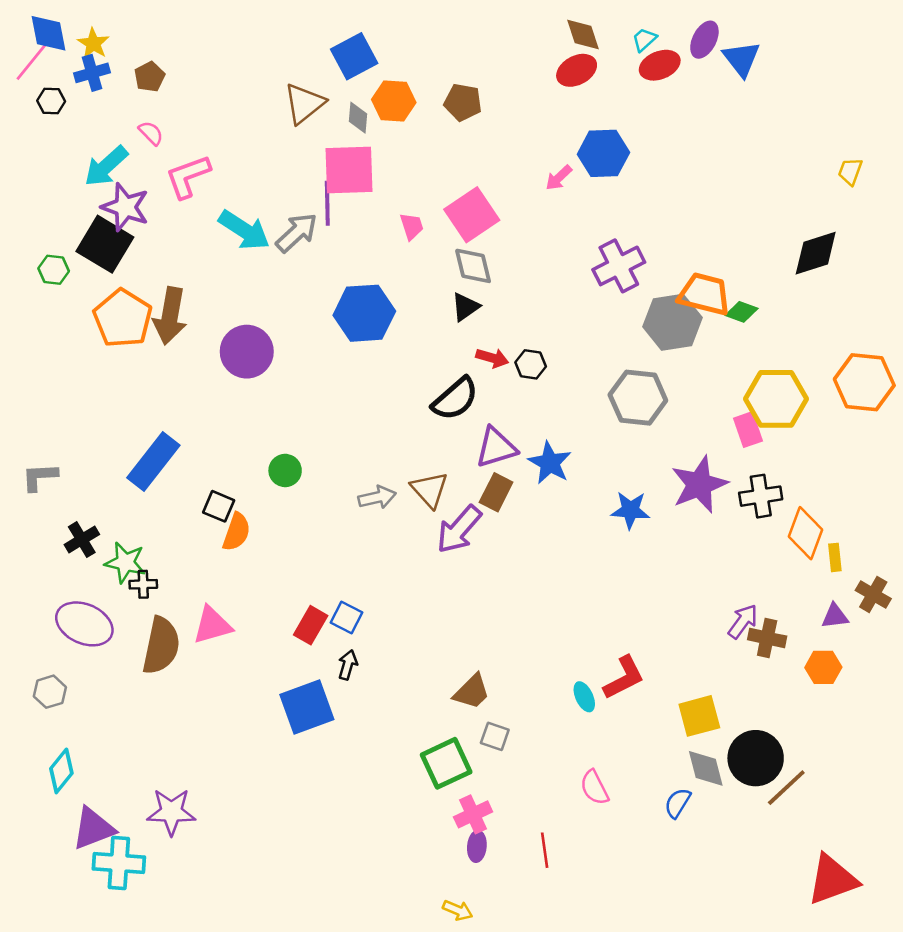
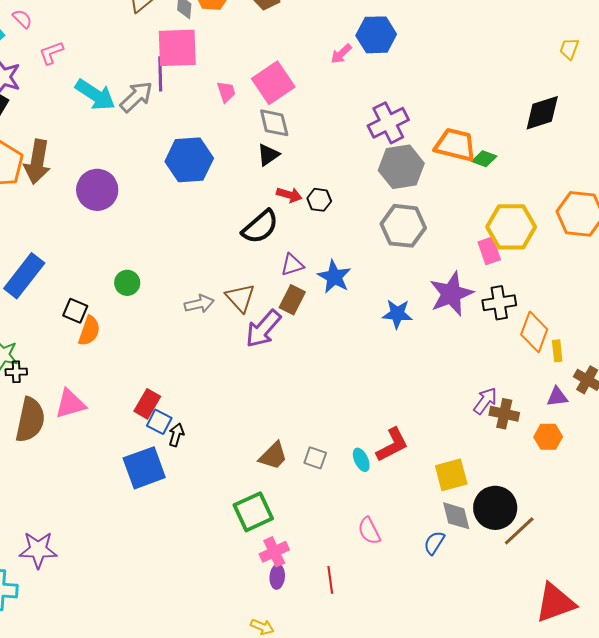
pink L-shape: (188, 176) -> (51, 53), size x0.7
gray hexagon: (672, 322) -> (401, 167), moved
purple triangle: (496, 447) -> (292, 265), size x0.7
blue square: (346, 618) -> (159, 422), moved
gray square: (495, 736) -> (315, 458), moved

